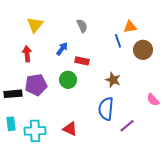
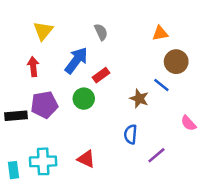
blue line: (118, 41) -> (161, 85), moved, turned -32
blue arrow: (62, 49) -> (76, 60), size x1.6
red rectangle: (82, 61) -> (101, 75), turned -48
blue semicircle: (106, 109) -> (131, 134), size x0.7
cyan rectangle: (11, 124) -> (14, 170), moved

